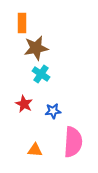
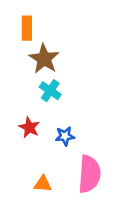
brown star: (36, 48) -> (44, 59), turned -30

